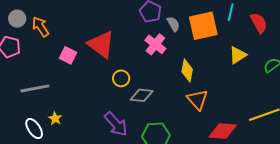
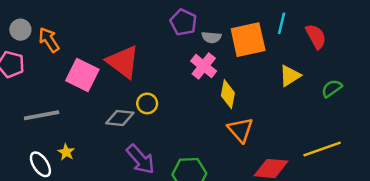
gray semicircle: (173, 24) -> (211, 37), turned 126
pink cross: (155, 44) -> (204, 66), moved
pink square: (68, 55) -> (82, 75), size x1.5
gray diamond: (142, 95) -> (120, 118), moved

